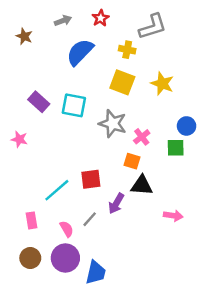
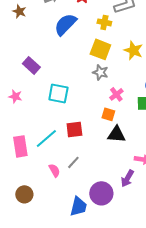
cyan square: (74, 105) -> (58, 93), moved
gray star: (113, 124) -> (100, 72), moved, size x0.7
purple arrow: (116, 203) -> (127, 178), moved
pink rectangle: (31, 220) -> (20, 146), moved, size x1.5
purple circle: (65, 258) -> (101, 193), moved

